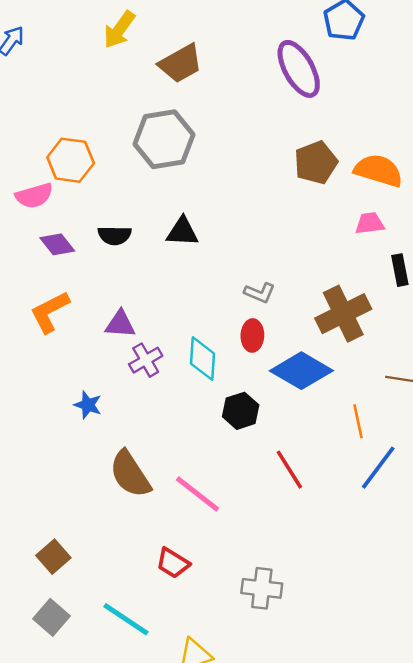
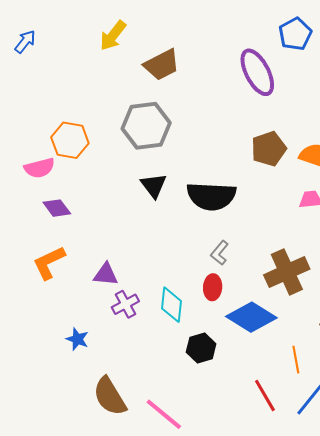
black triangle: (182, 232) -> (154, 185), moved, turned 48
black semicircle: (115, 235) -> (211, 196), moved, size x1.8
gray L-shape: (260, 293) -> (220, 253), turned 105
red line: (289, 470) -> (265, 395), moved

